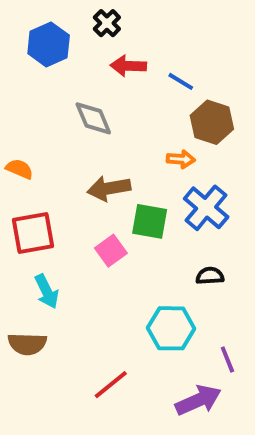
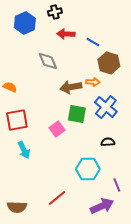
black cross: (107, 23) -> (55, 12), turned 32
brown arrow: (109, 188) -> (71, 87), moved
brown semicircle: (27, 344) -> (17, 207), moved

